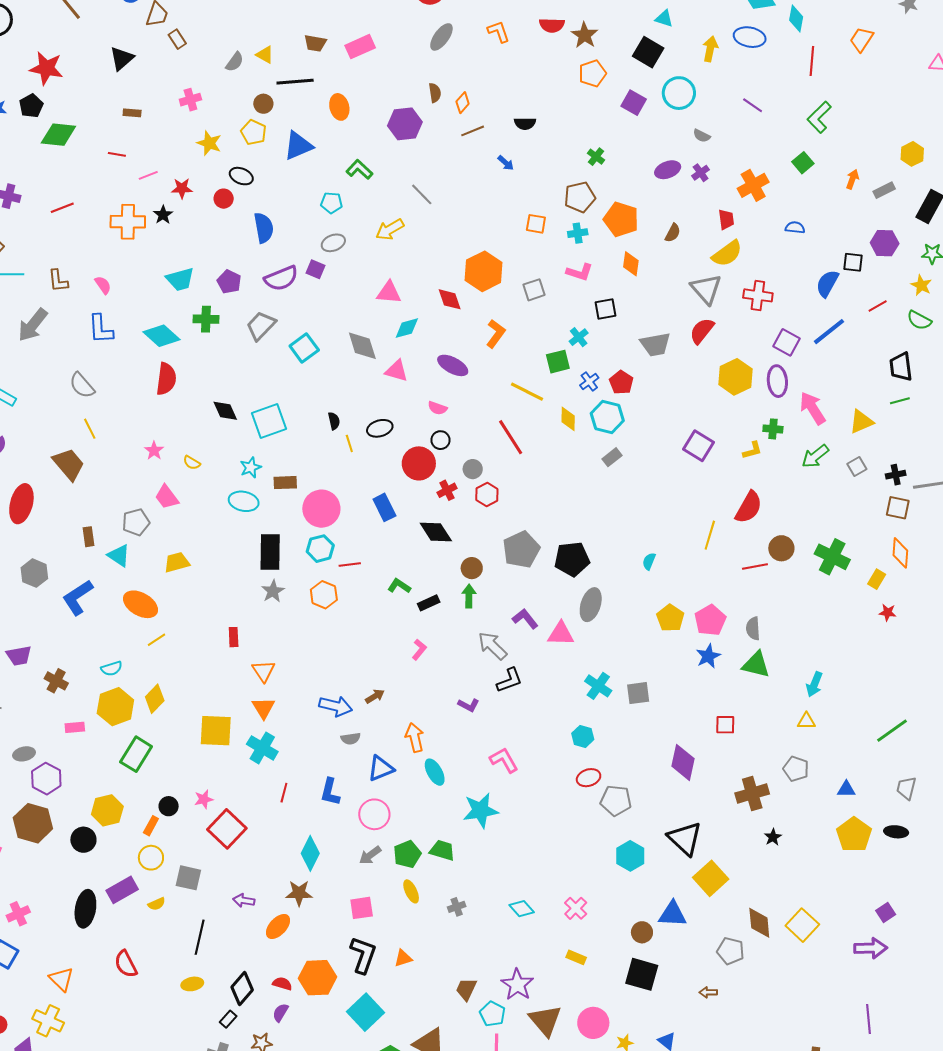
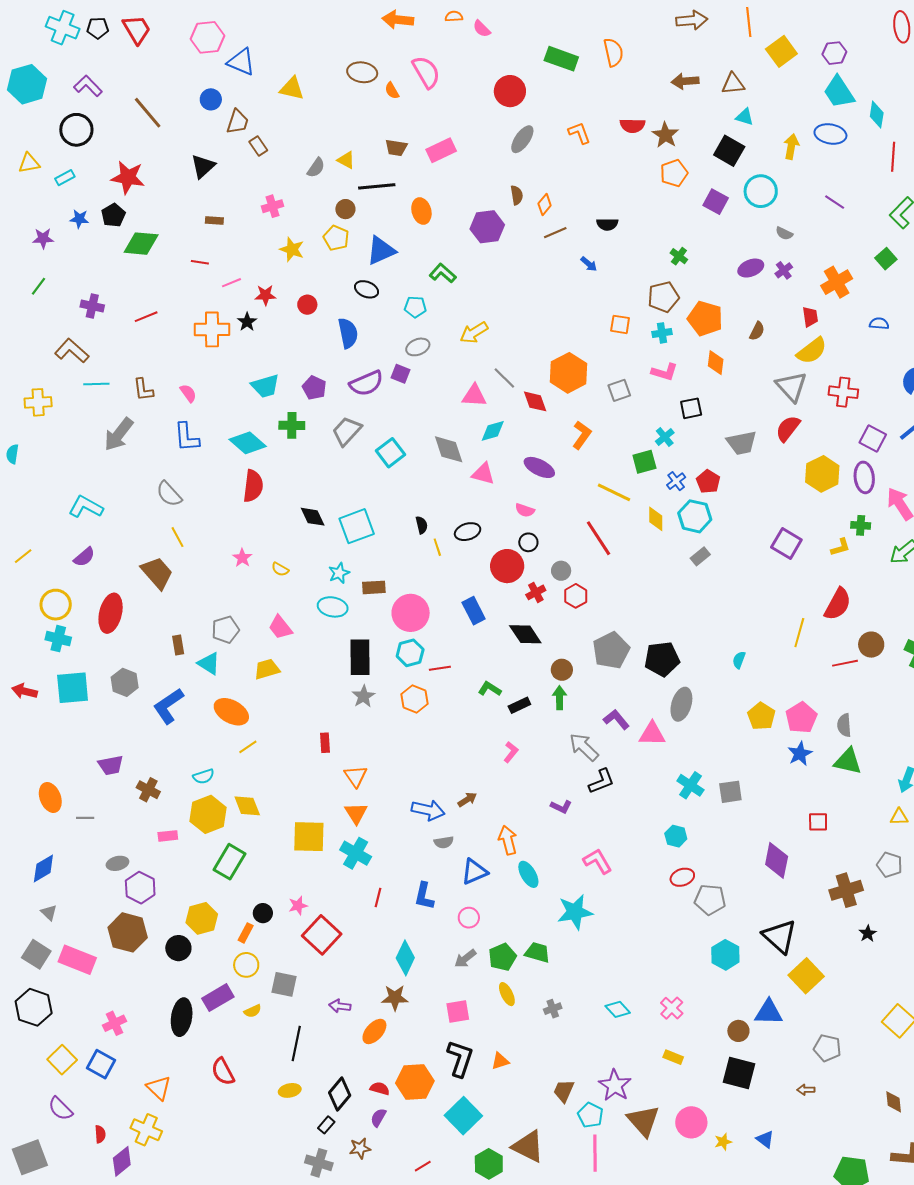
black ellipse: (241, 176) -> (366, 289), moved
gray line: (422, 194) -> (504, 378), moved
pink trapezoid: (167, 497) -> (280, 627), moved
yellow diamond: (155, 699) -> (247, 806), turned -64
pink circle: (374, 814) -> (469, 918), size x0.7
brown diamond: (759, 923) -> (894, 1102), moved, size x0.7

